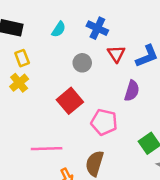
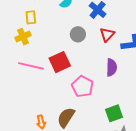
purple semicircle: (132, 91) -> (112, 67), turned -30
pink line: (47, 149) -> (31, 66), moved

